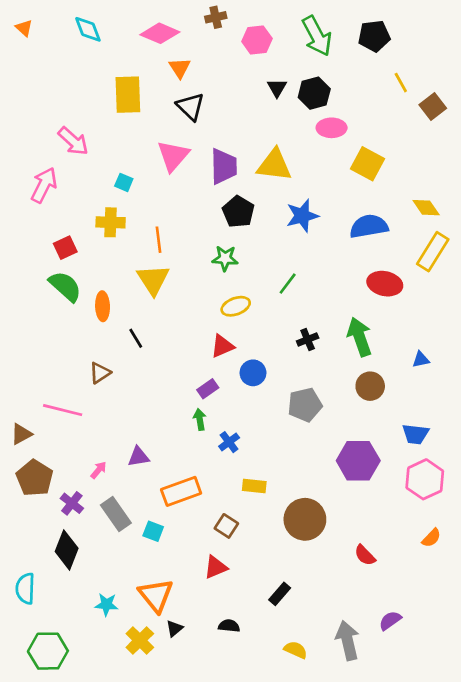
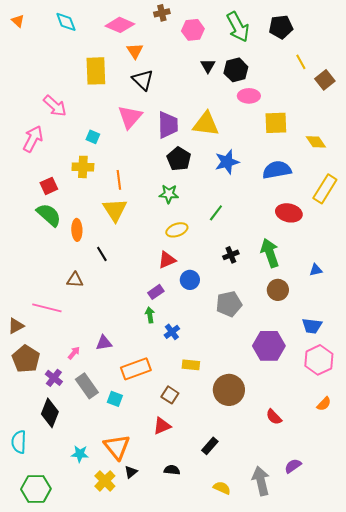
yellow square: (367, 164) -> (276, 123), turned -30
yellow diamond: (426, 208) -> (316, 142), moved
brown triangle: (100, 373) -> (75, 280), turned 36

